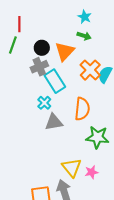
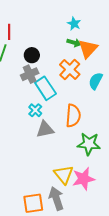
orange triangle: (65, 51) -> (88, 49), moved
orange cross: (90, 70) -> (70, 70), moved
pink star: (92, 172) -> (84, 179), size x1.6

